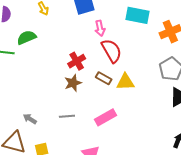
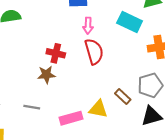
red cross: (77, 61) -> (56, 53), turned 30
brown rectangle: (104, 78) -> (123, 97), moved
yellow triangle: (125, 82) -> (98, 109), moved

